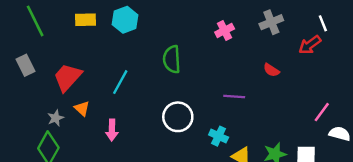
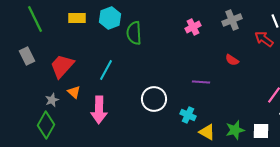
red arrow: (310, 45) -> (264, 39), turned 72
green semicircle: (172, 59) -> (134, 33), moved
pink arrow: (112, 130) -> (99, 110), size x1.5

